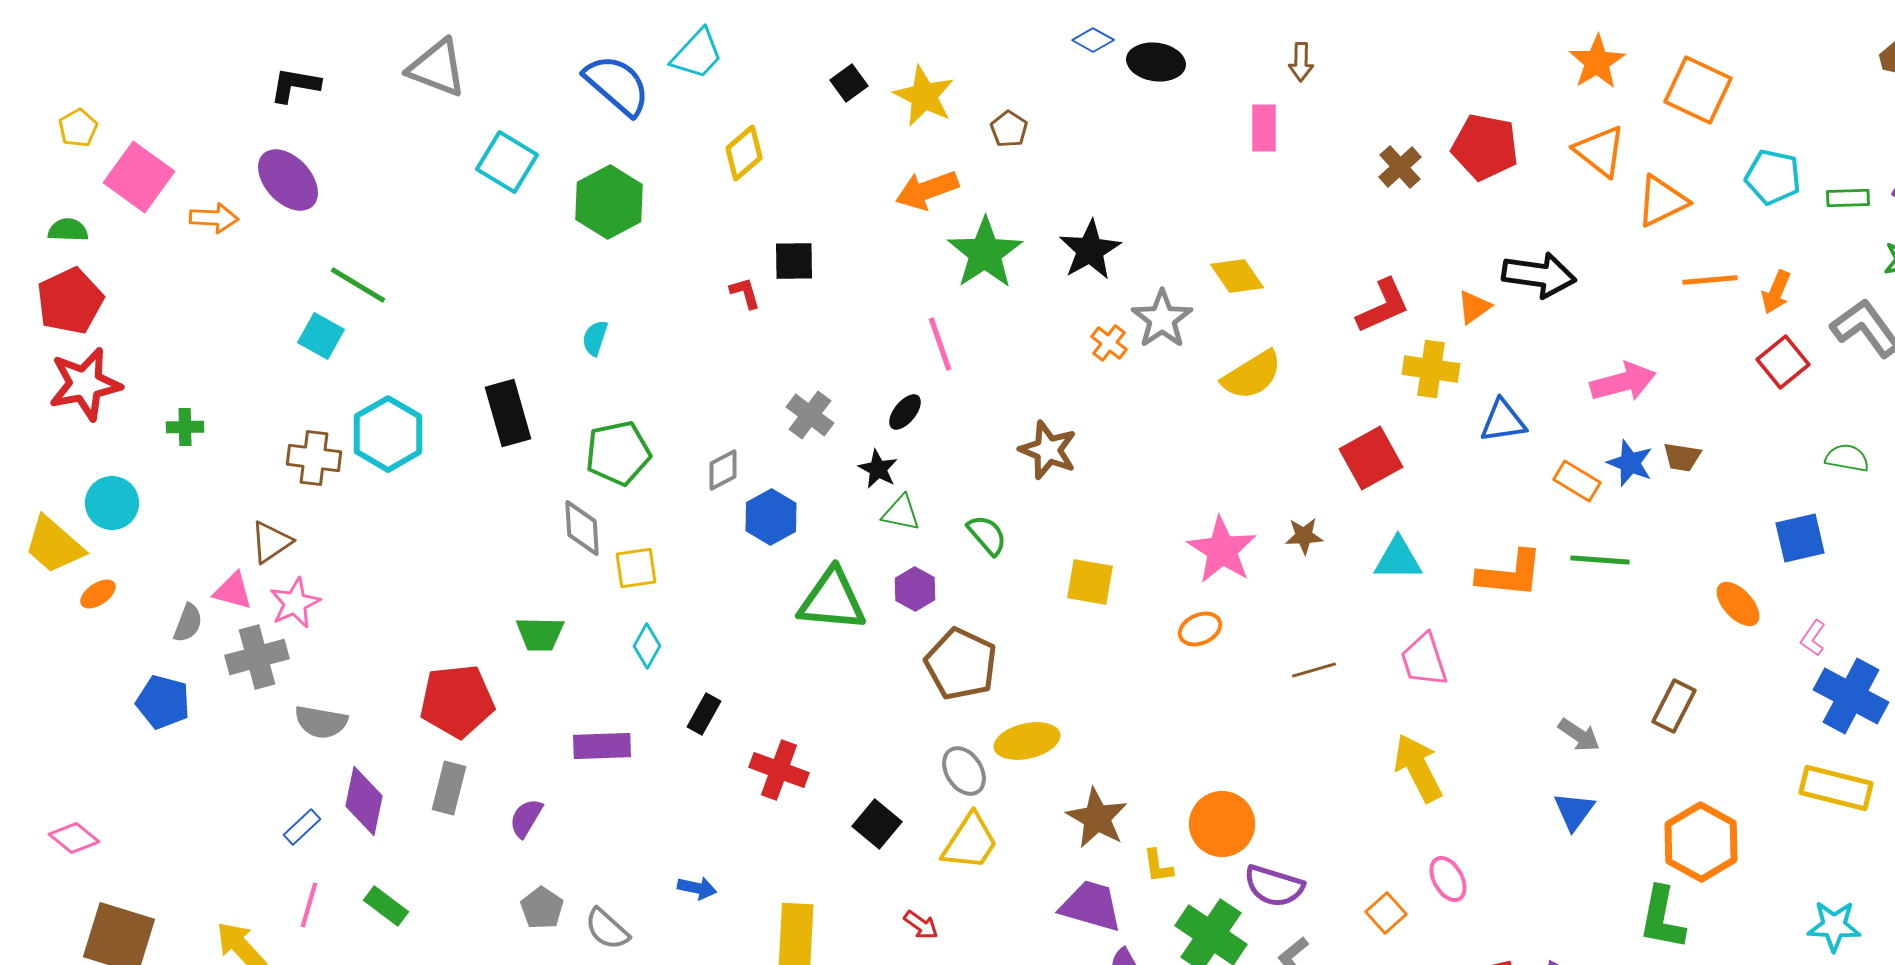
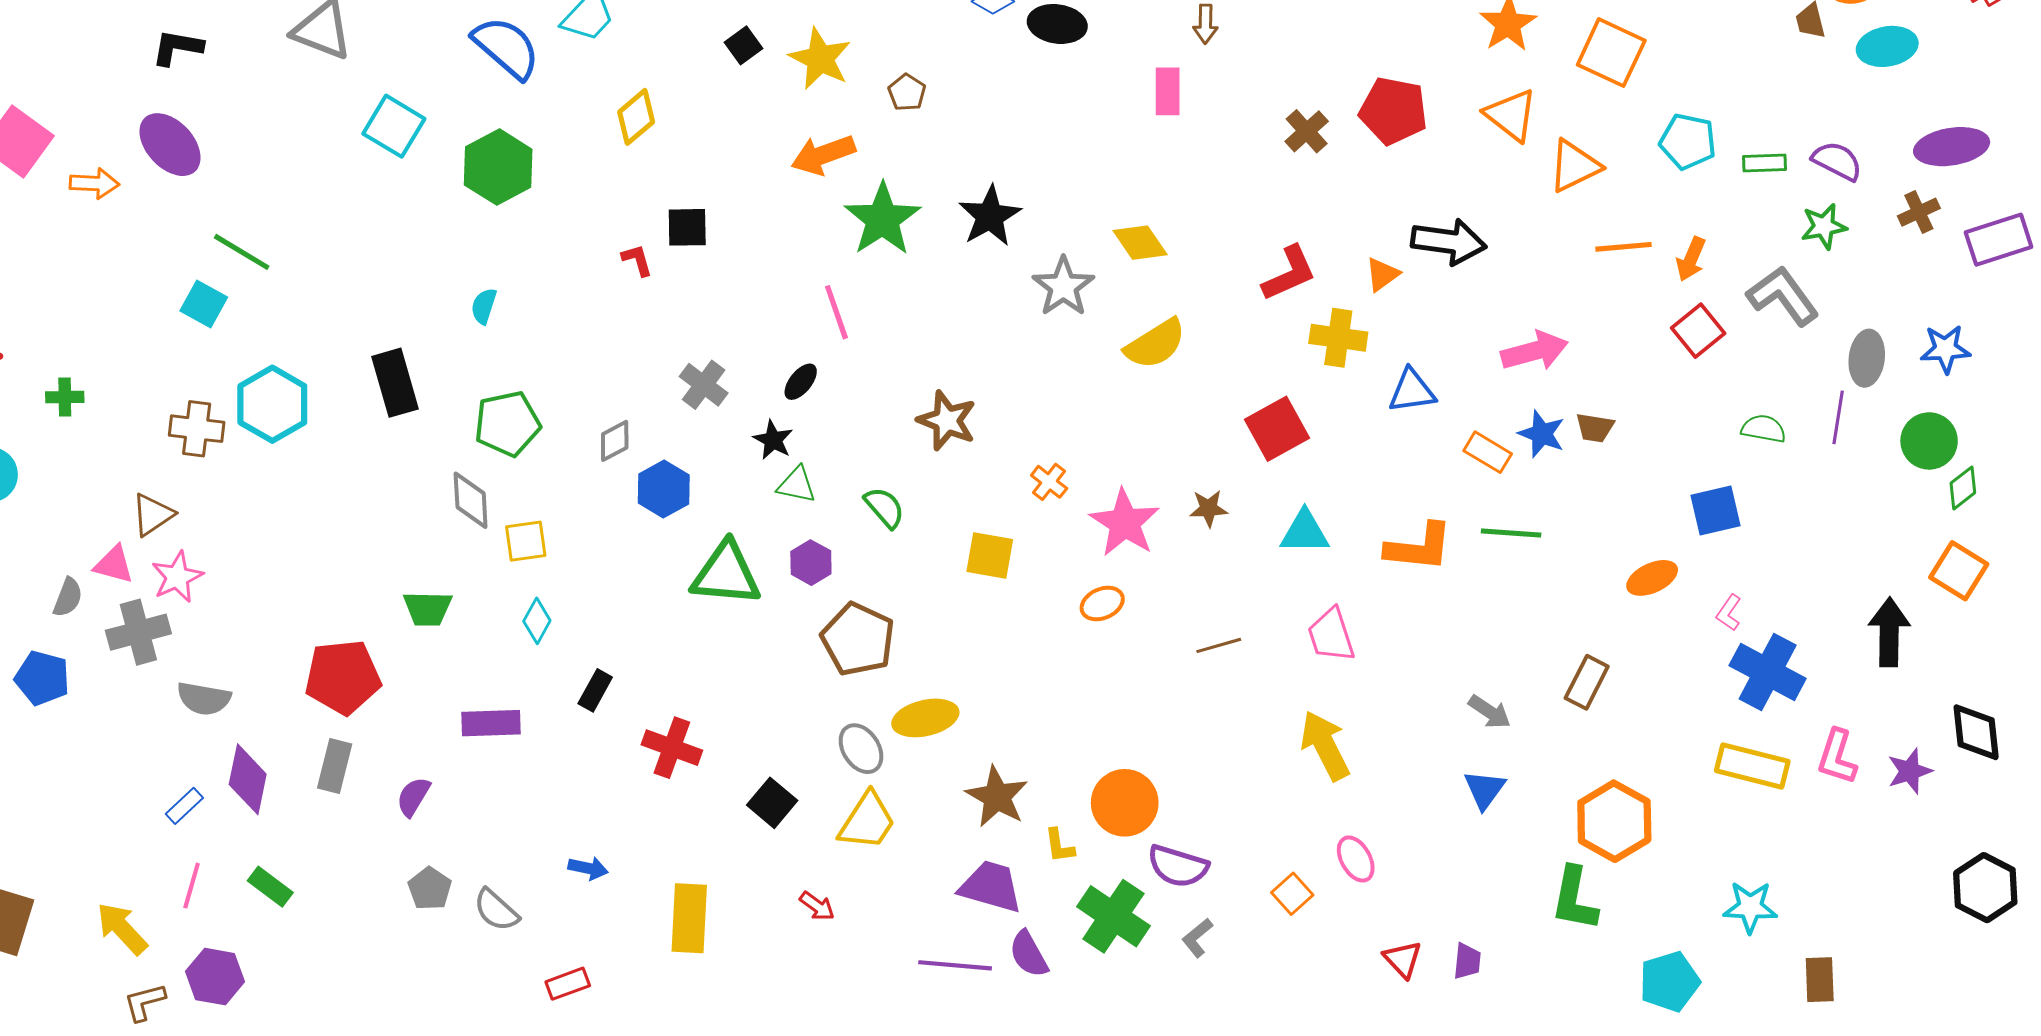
orange cross: (1109, 343) -> (1049, 482), moved
orange ellipse: (1738, 604) -> (1652, 578), turned -72

